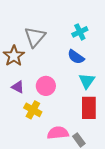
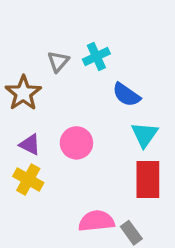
cyan cross: (80, 32) -> (96, 57), moved
gray triangle: (35, 37) -> (58, 61), size x0.6
yellow cross: (33, 110) -> (28, 179), moved

